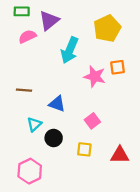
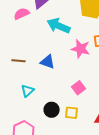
cyan arrow: (70, 50) -> (59, 26), turned 90
blue triangle: (57, 104) -> (48, 62), moved
black circle: (54, 138) -> (52, 110), moved

